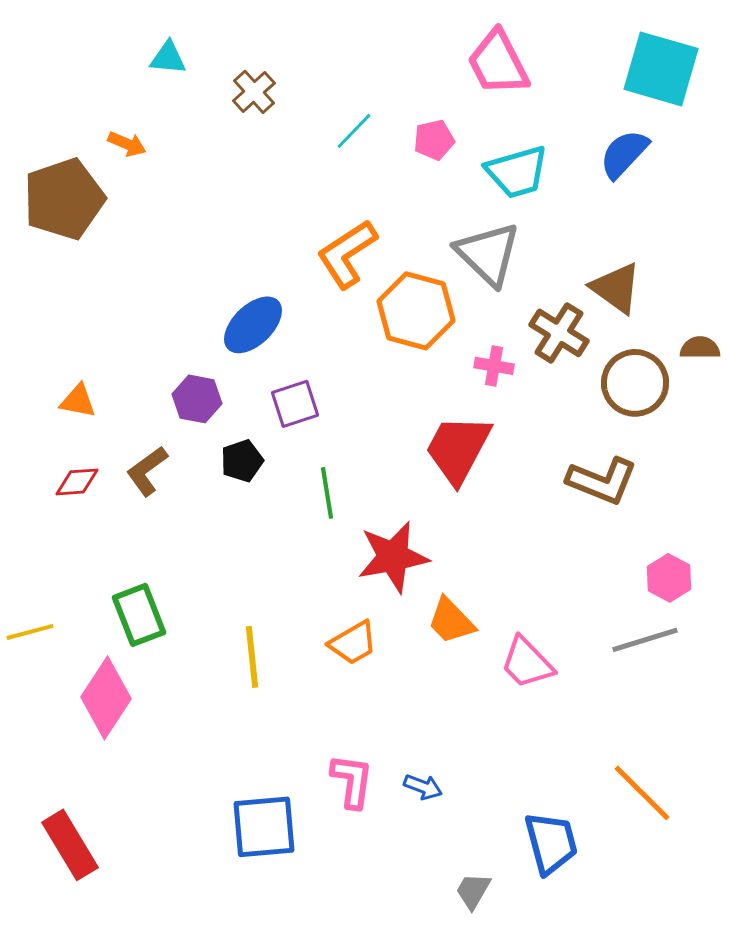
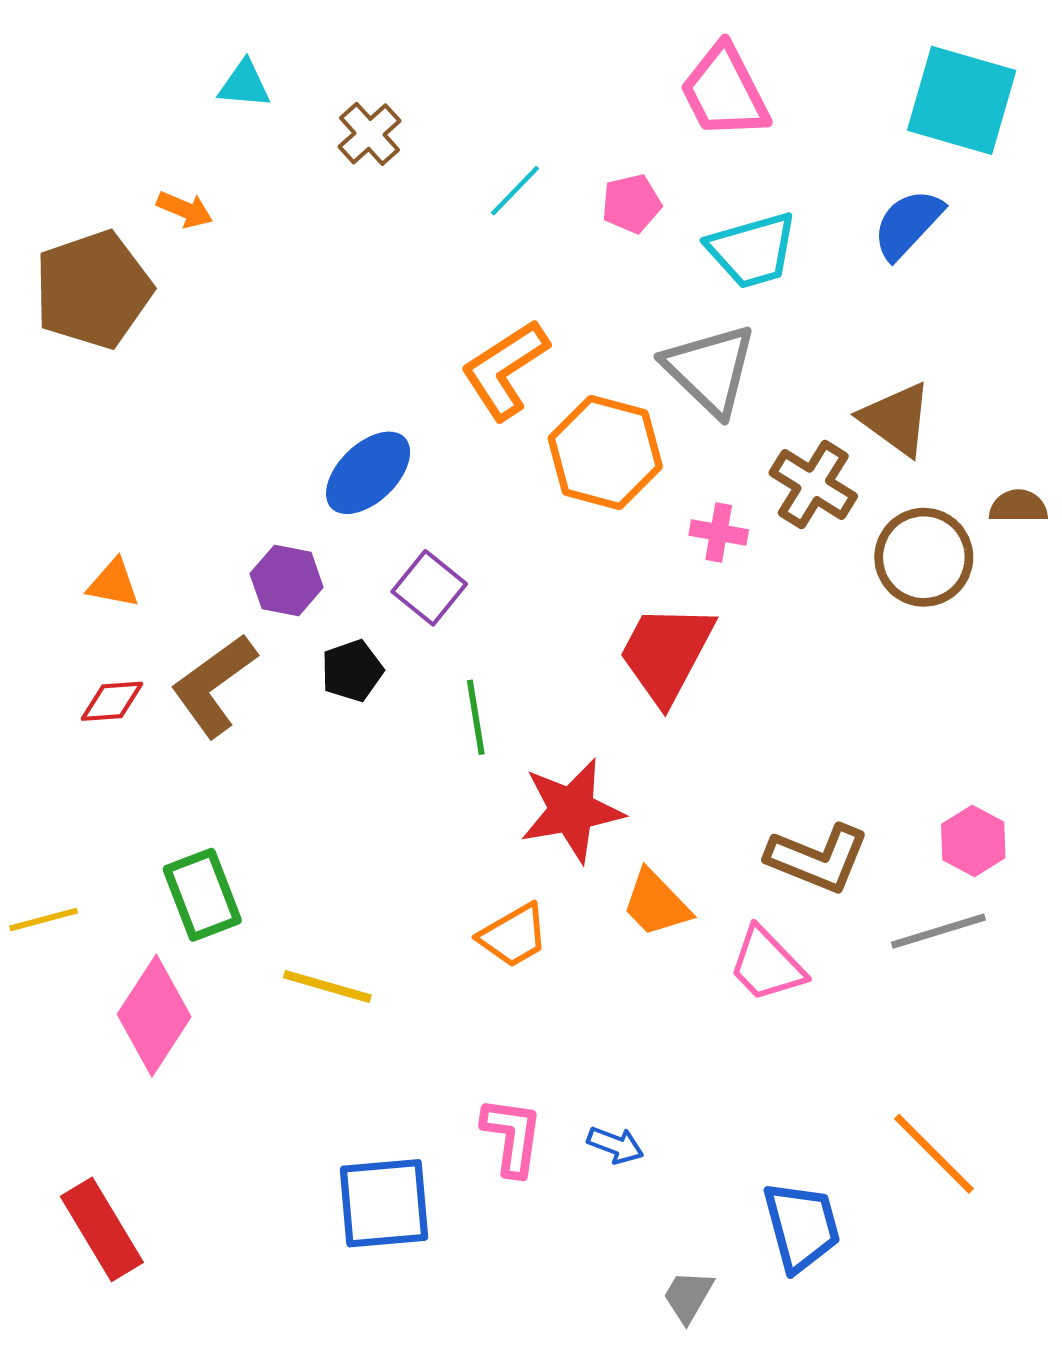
purple square: (295, 404) -> (429, 588), turned -33
brown L-shape: (147, 471) -> (214, 685), size x1.4
brown L-shape: (602, 481) -> (818, 858), moved
yellow line: (252, 657) -> (327, 986), moved, turned -68

